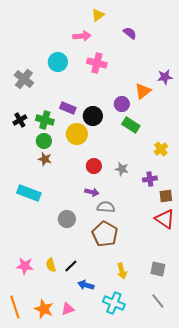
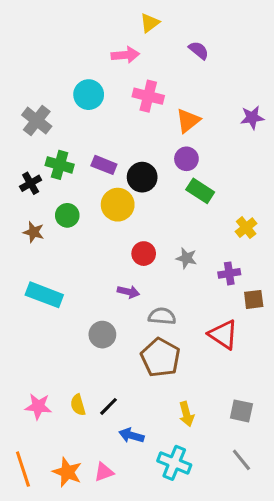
orange triangle: (143, 91) -> (188, 121), moved
green cross: (45, 120) -> (60, 165), moved
brown star: (45, 159) -> (34, 232), moved
purple arrow: (92, 192) -> (128, 292), moved
red triangle: (165, 219) -> (223, 335), moved

